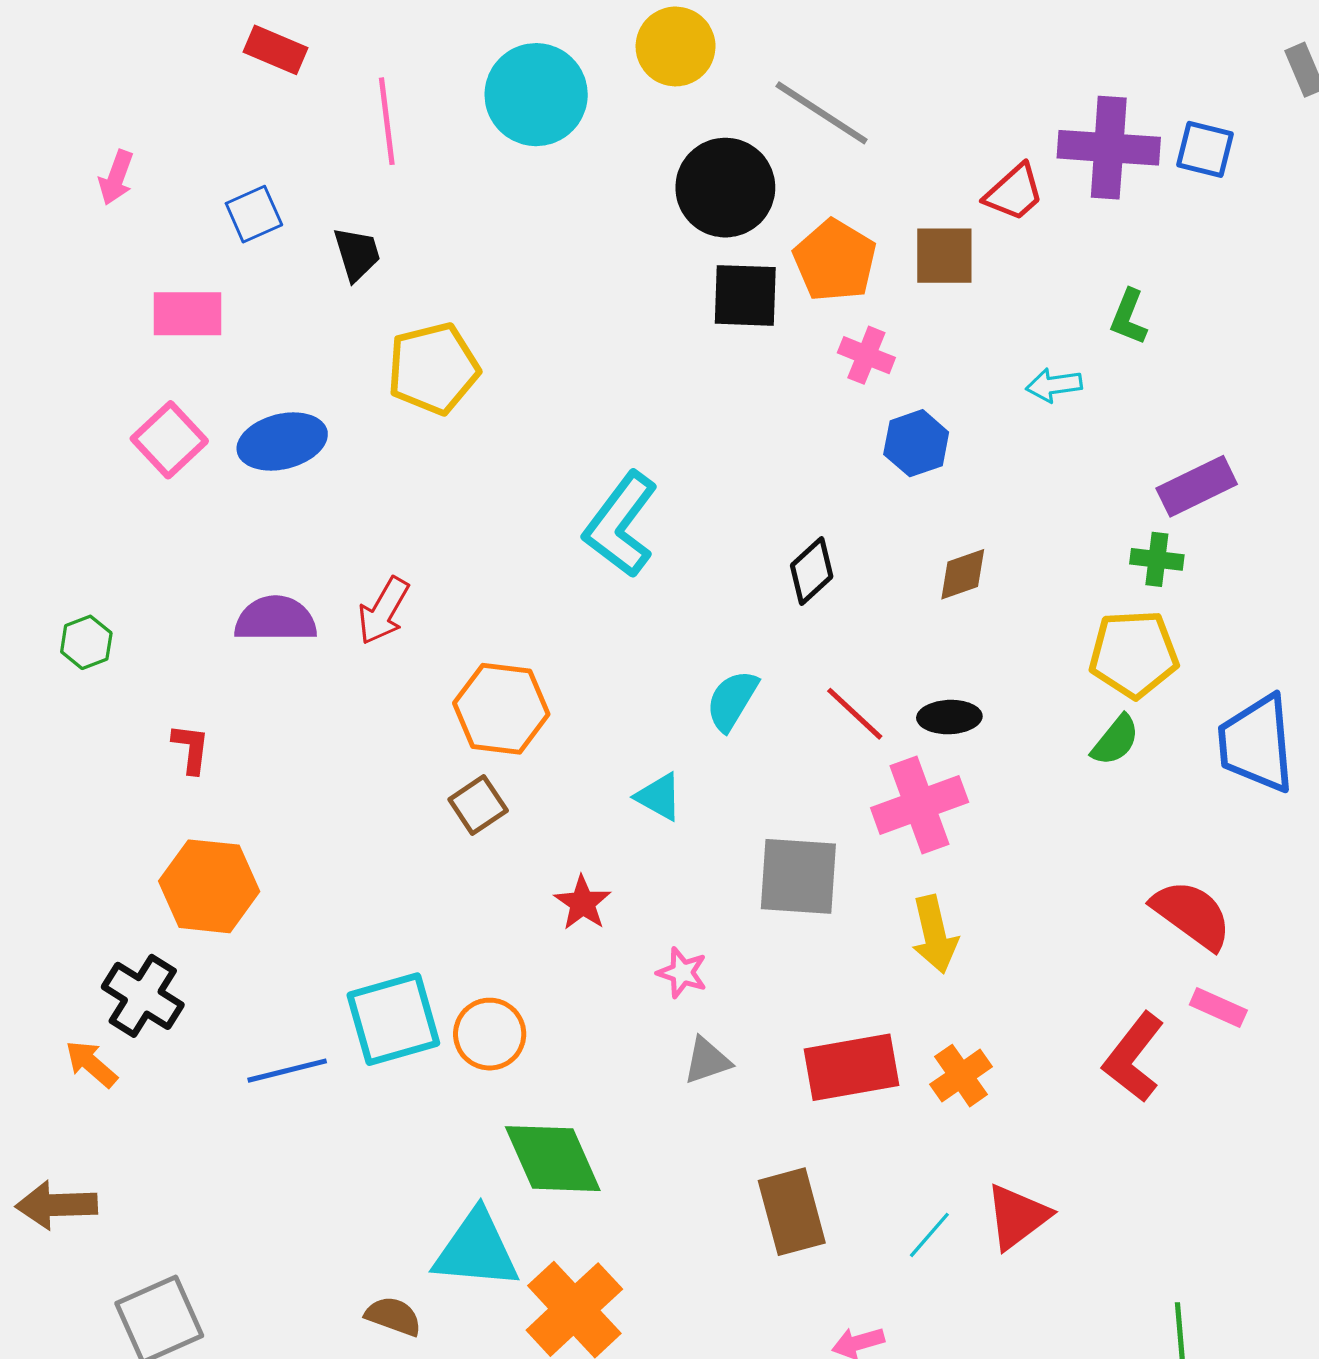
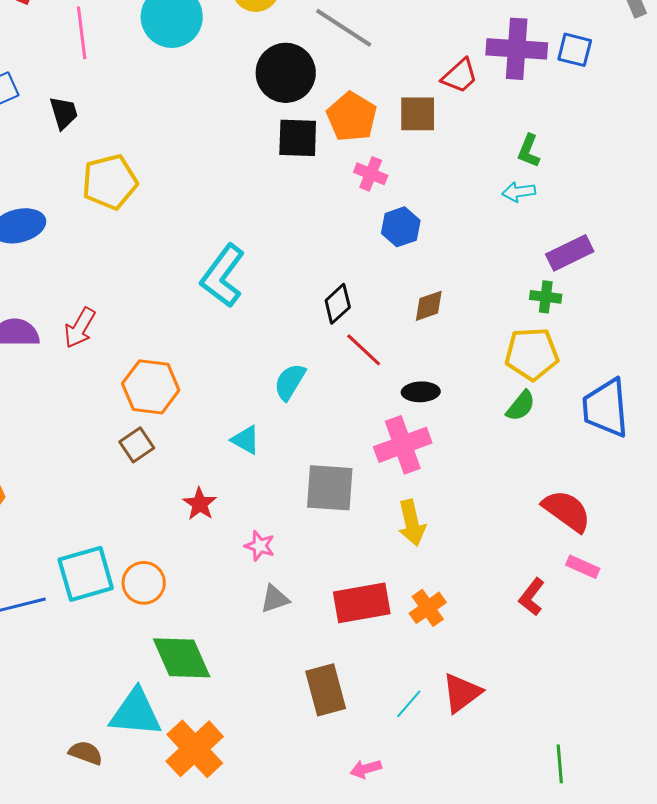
cyan arrow: (1054, 385) -> (519, 192), moved
red line: (855, 714) -> (364, 350), moved
red L-shape: (1134, 1057) -> (532, 597), size x0.7

